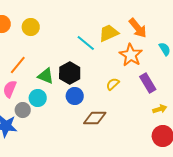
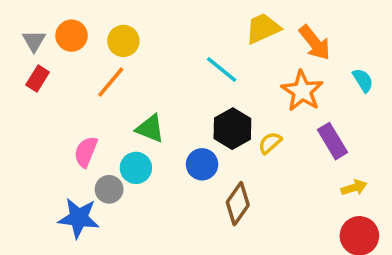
yellow trapezoid: (109, 33) -> (263, 28), moved
orange line: (18, 65) -> (111, 82), moved
black hexagon: (70, 73) -> (232, 129), moved
brown diamond: (95, 118) -> (238, 204), turned -55

